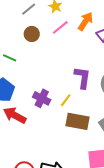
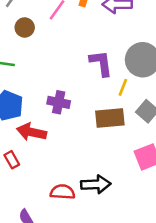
yellow line: (66, 100) -> (123, 87), moved

